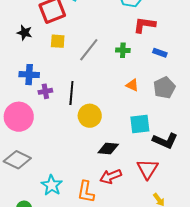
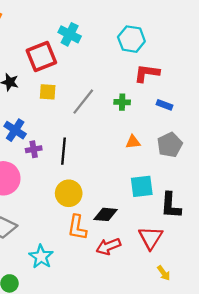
blue cross: (29, 75) -> (15, 130), turned 30
orange triangle: (132, 85) -> (133, 142), turned -32
yellow circle: (90, 116) -> (69, 193), moved
black L-shape: (165, 141) -> (171, 205), turned 70
orange L-shape: (86, 192) -> (77, 227), moved

